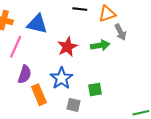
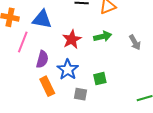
gray arrow: (120, 32) -> (135, 42), moved
purple semicircle: (25, 74) -> (42, 59), moved

